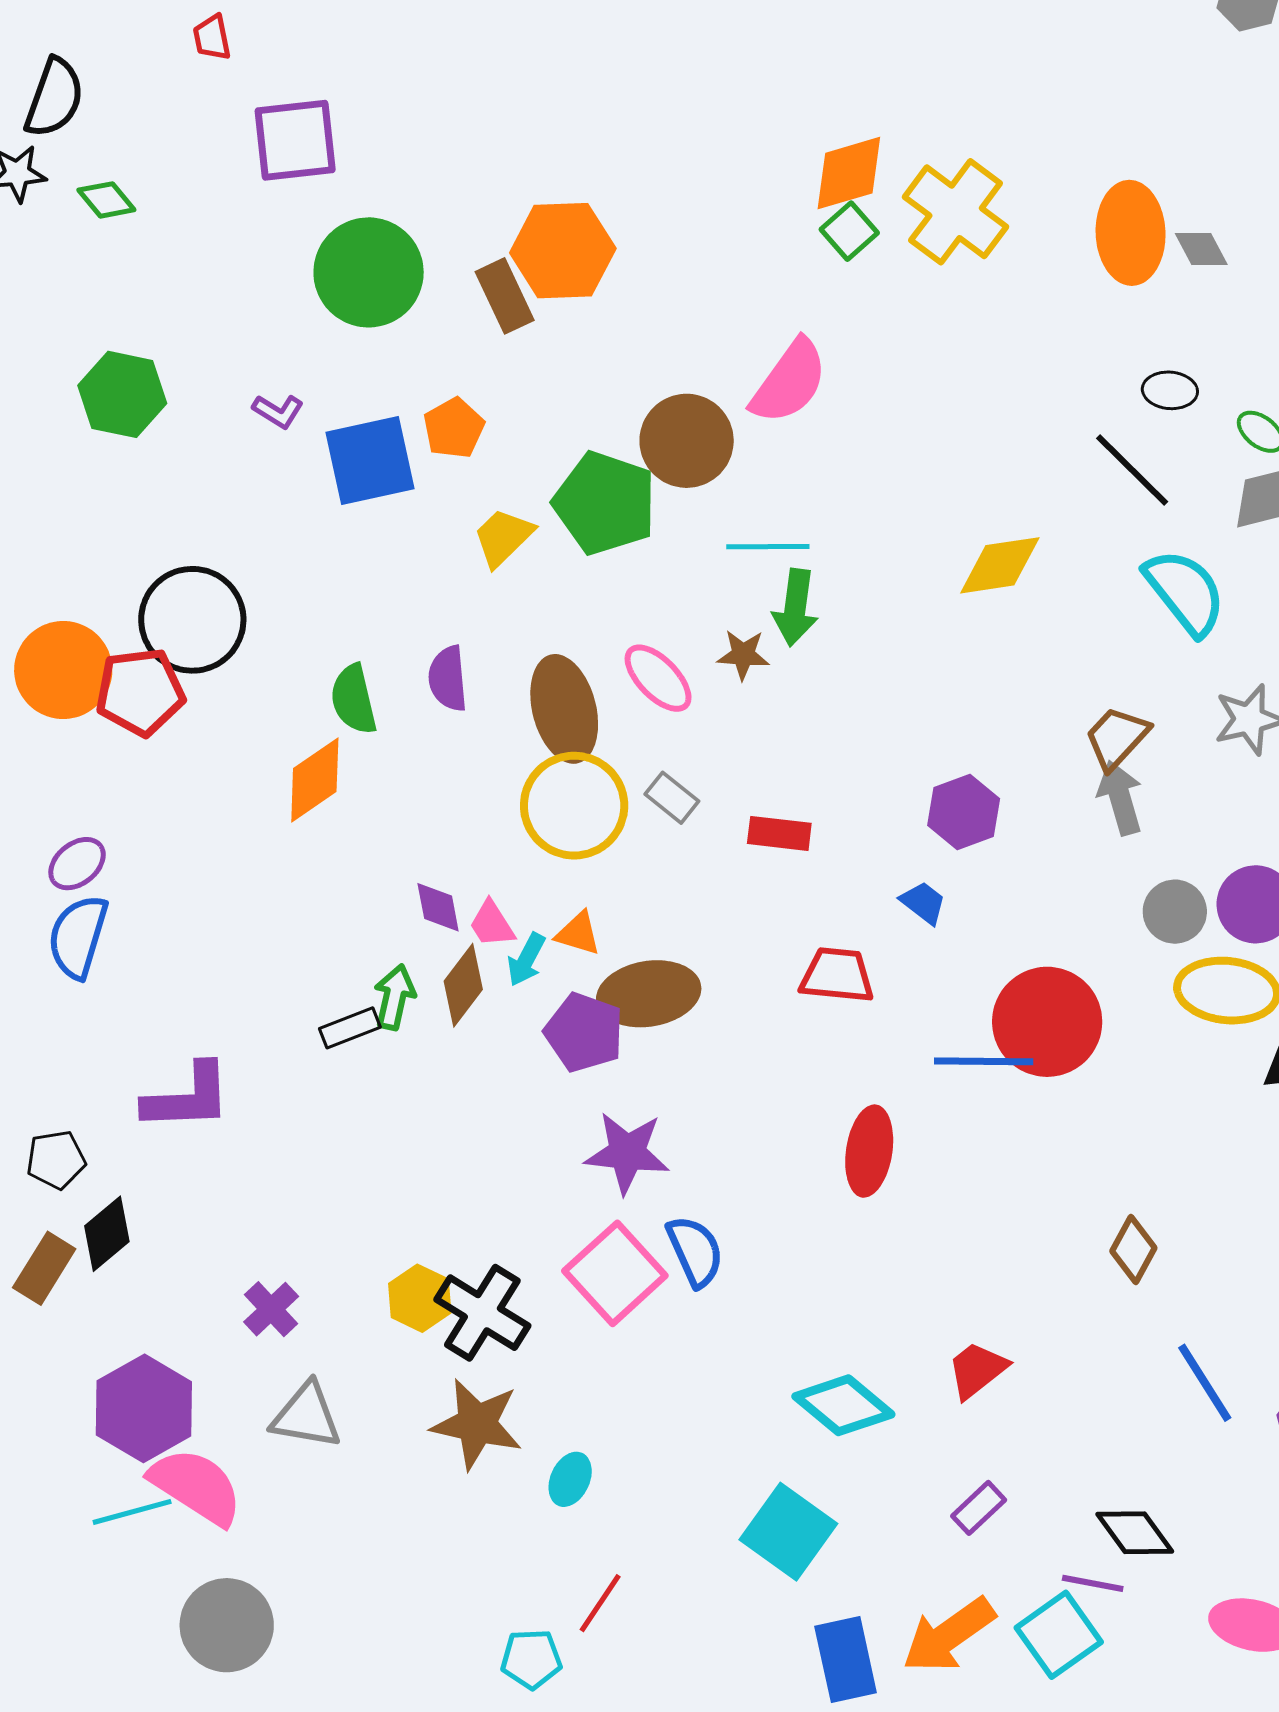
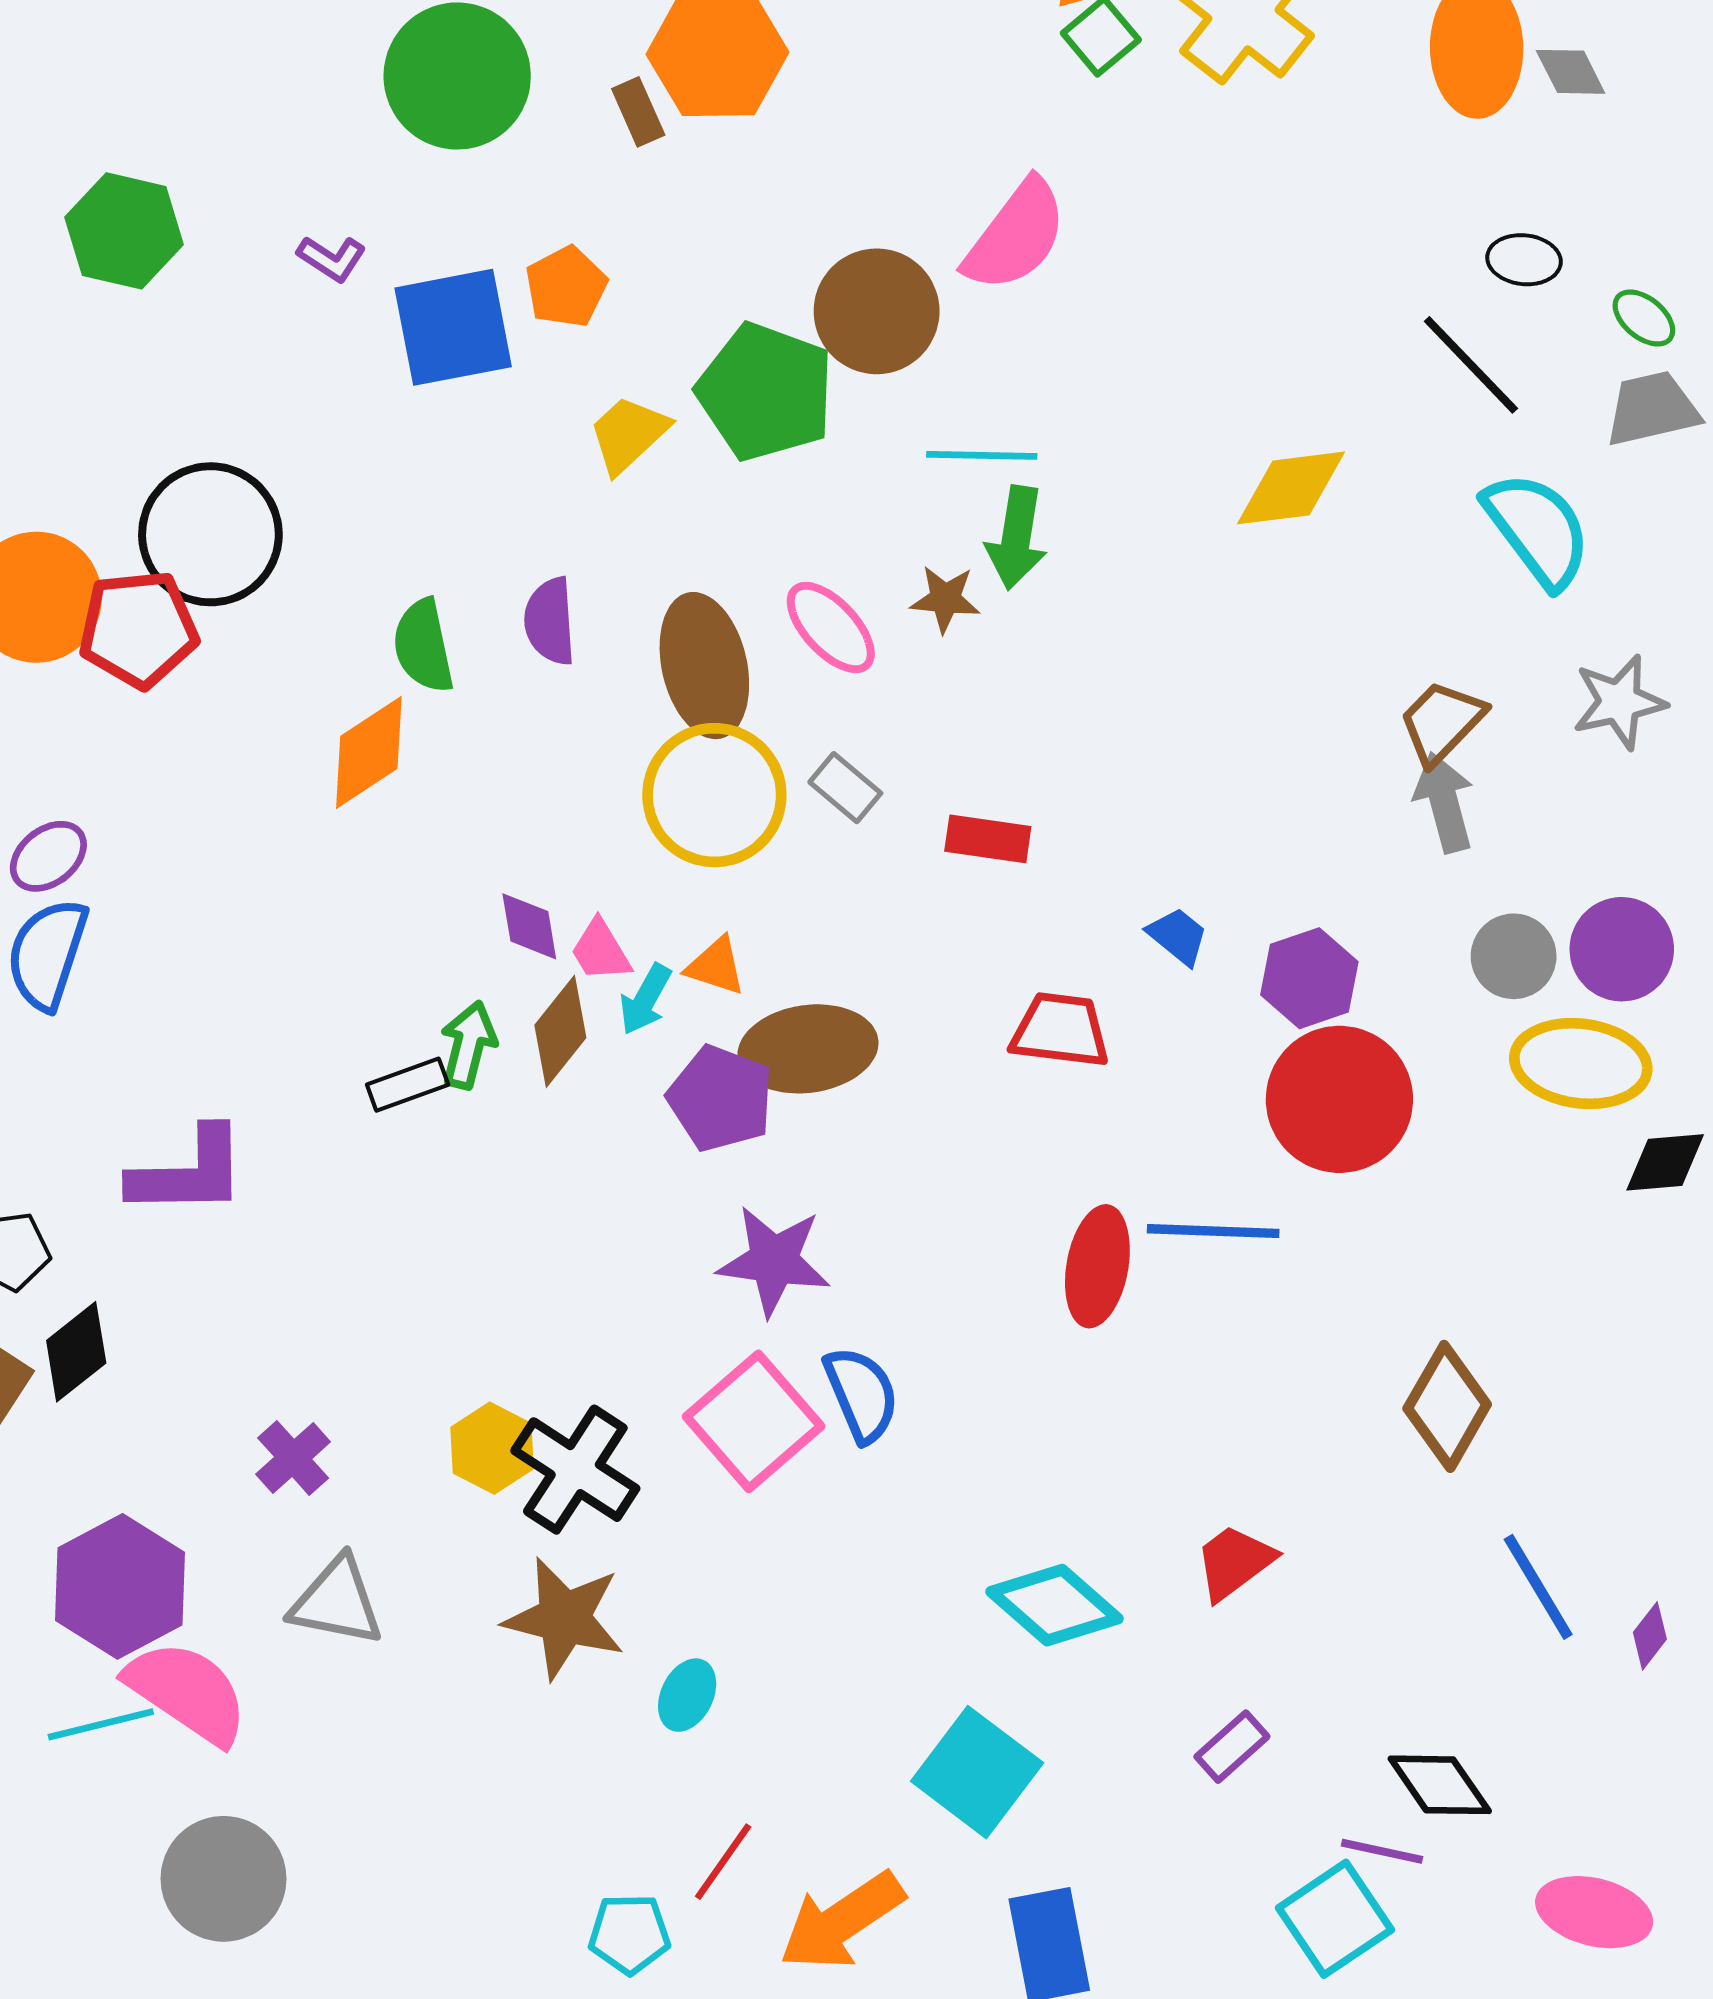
brown rectangle: (505, 296) -> (638, 112), size x0.7
purple hexagon: (964, 812) -> (1309, 978), moved
blue line: (984, 1061) -> (1213, 1231), moved
brown diamond: (1133, 1250) -> (1447, 1406), size x1.4
orange arrow: (949, 1635) -> (842, 1921), moved

